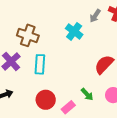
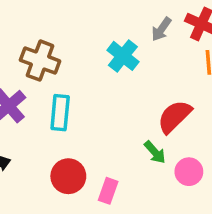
green arrow: (87, 94) -> (155, 152), moved
pink rectangle: (68, 107) -> (108, 191), turned -32

